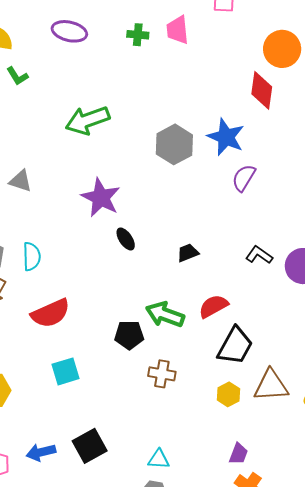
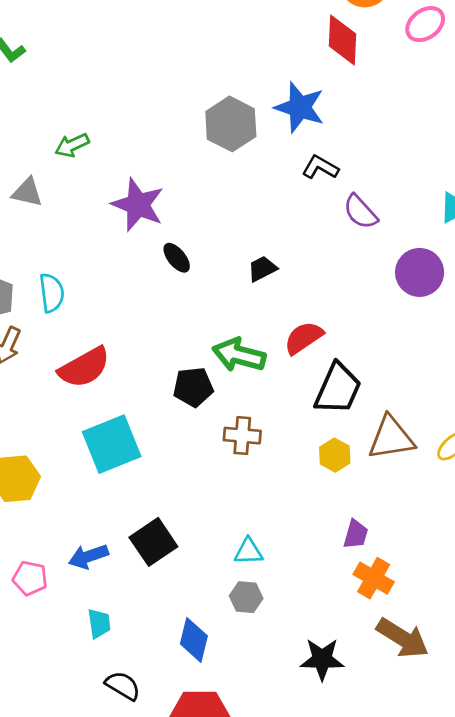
green arrow: (87, 120) -> (72, 145), moved, size x0.6
purple semicircle: (244, 178) -> (360, 212), moved, turned -68
black L-shape: (259, 255) -> (320, 167), moved
cyan square: (66, 371) -> (112, 444), size x1.5

